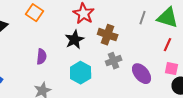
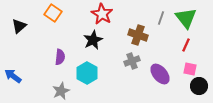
green triangle: (168, 18) -> (186, 18), turned 35
brown cross: (108, 35) -> (138, 35), moved
cyan hexagon: (81, 73) -> (87, 73), moved

